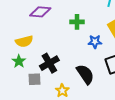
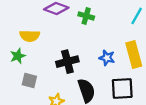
green cross: (77, 22) -> (86, 16), moved
black cross: (49, 63) -> (67, 62), moved

